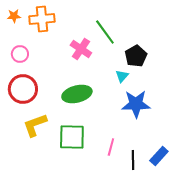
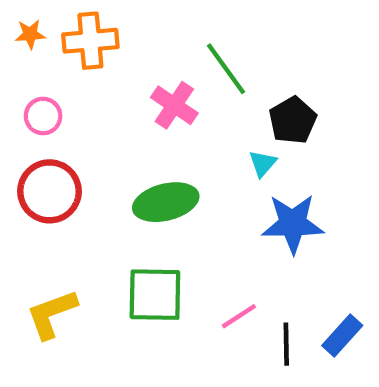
yellow L-shape: (35, 125) -> (52, 314), moved
pink line: (111, 147) -> (239, 316), turned 42

